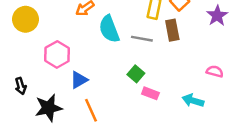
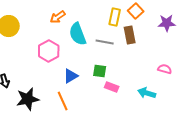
purple star: (217, 16) -> (167, 23), turned 30
pink hexagon: (57, 54) -> (49, 51), moved
green square: (136, 74) -> (100, 71), turned -32
blue triangle: (79, 80) -> (71, 76), moved

